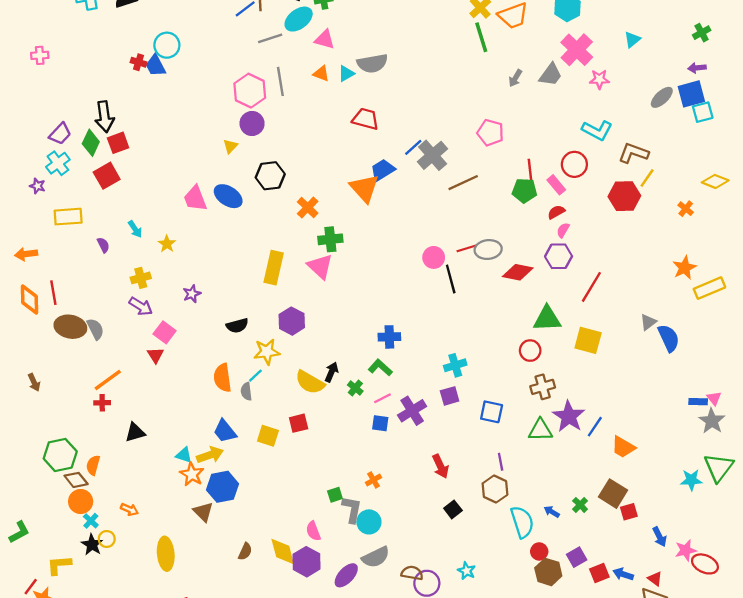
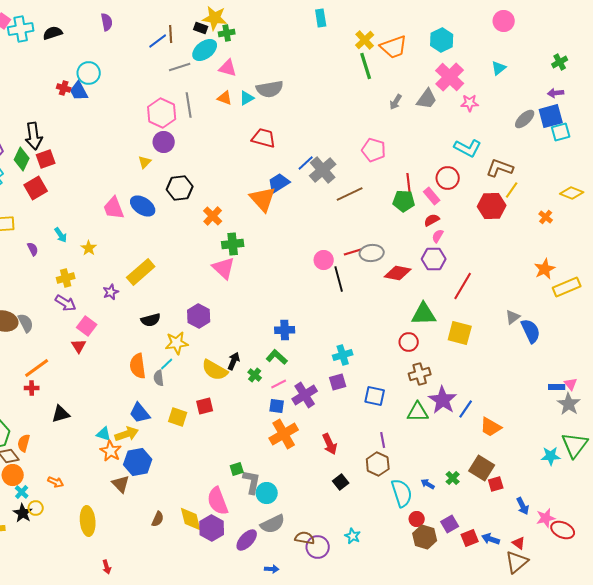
yellow rectangle: (274, 268) -> (141, 272), moved, turned 36
orange cross: (373, 480) -> (284, 434), moved, size x2.0
pink semicircle: (313, 531) -> (218, 501), size x1.6

